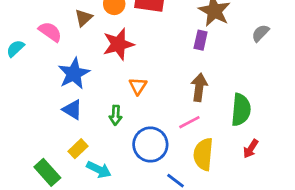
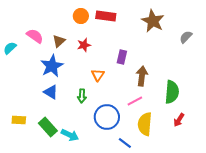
brown triangle: (84, 18) -> (59, 41), moved
purple rectangle: (201, 40) -> (122, 57), moved
red star: (118, 44) -> (84, 45), size x0.6
yellow rectangle: (78, 149) -> (19, 120), moved, turned 48
green rectangle: (47, 172) -> (48, 127), moved

